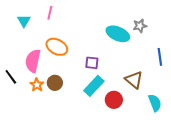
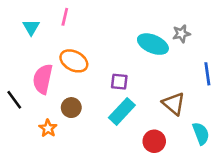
orange star: (37, 85) -> (48, 128), moved
red circle: (114, 100) -> (154, 141), moved

